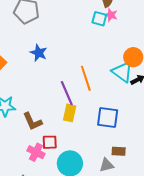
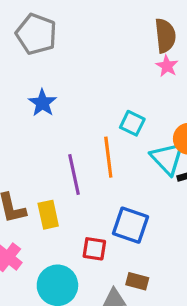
cyan square: (99, 19) -> (132, 123), moved
yellow rectangle: (70, 113) -> (48, 215), moved, turned -36
red square: (50, 142) -> (94, 249), moved

